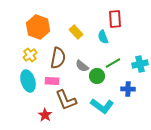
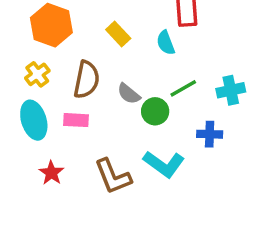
brown L-shape: (66, 100) -> (113, 176), moved
red star: (45, 115) -> (51, 173), moved

